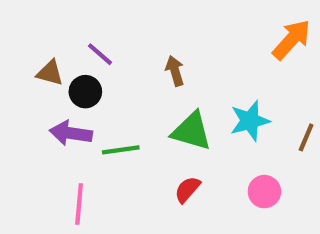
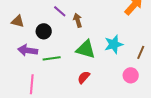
purple line: (100, 54) -> (60, 11), moved
black circle: (85, 92) -> (44, 31), moved
pink circle: (264, 192) -> (131, 75), moved

